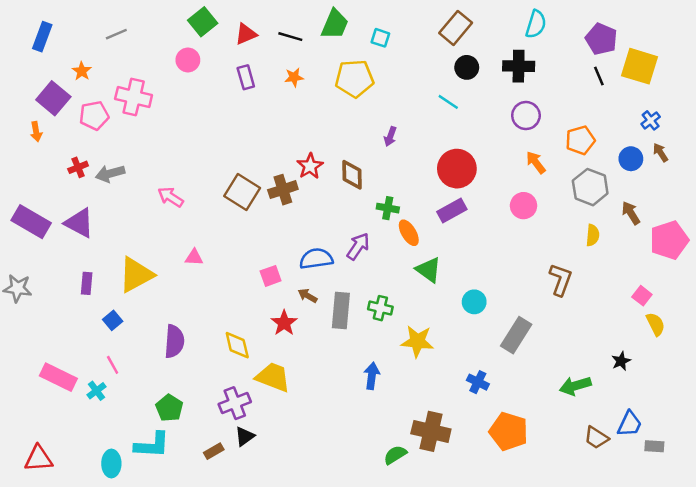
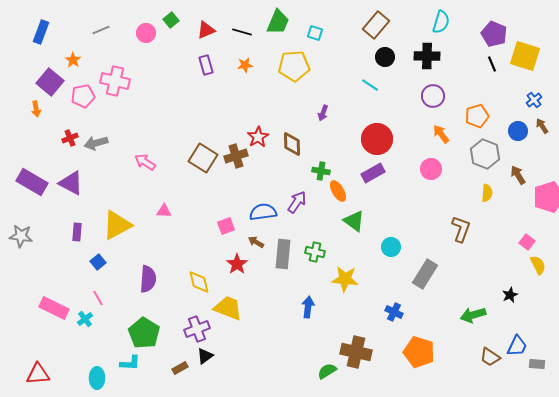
green square: (203, 22) -> (171, 20), size x0.7
pink circle: (188, 60) -> (146, 33), moved
green pentagon: (169, 408) -> (144, 333), size x1.4
cyan L-shape: (152, 445) -> (130, 363), size x0.7

